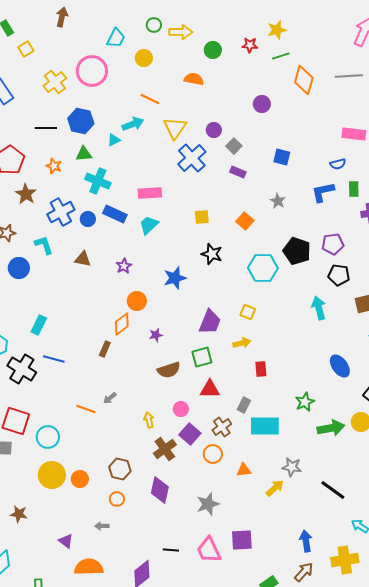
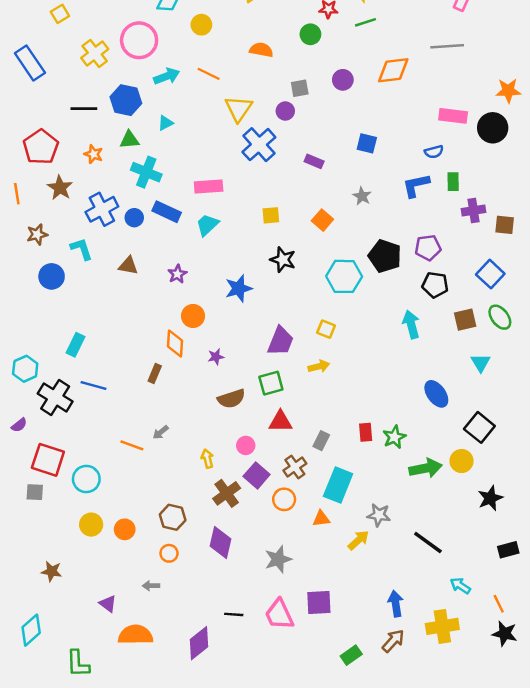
green circle: (213, 50) -> (310, 34), moved
orange diamond: (304, 80) -> (393, 70), moved, turned 68
cyan arrow: (133, 124) -> (167, 76), moved
gray square: (234, 146) -> (300, 88), moved, turned 35
orange diamond: (122, 324) -> (175, 344), turned -50
red rectangle: (261, 369) -> (366, 432), moved
cyan rectangle: (265, 426) -> (338, 485), moved, turned -68
yellow circle: (52, 475) -> (91, 525), size x0.7

